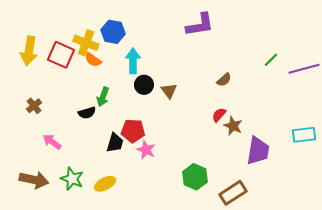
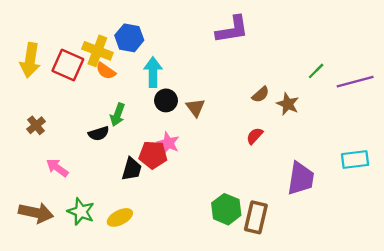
brown star: (233, 126) -> (288, 104), moved
pink star: (146, 150) -> (168, 143), moved
brown rectangle: (233, 193) -> (256, 217), moved, turned -44

